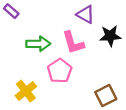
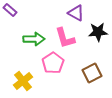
brown square: (106, 96) -> (92, 73), moved

